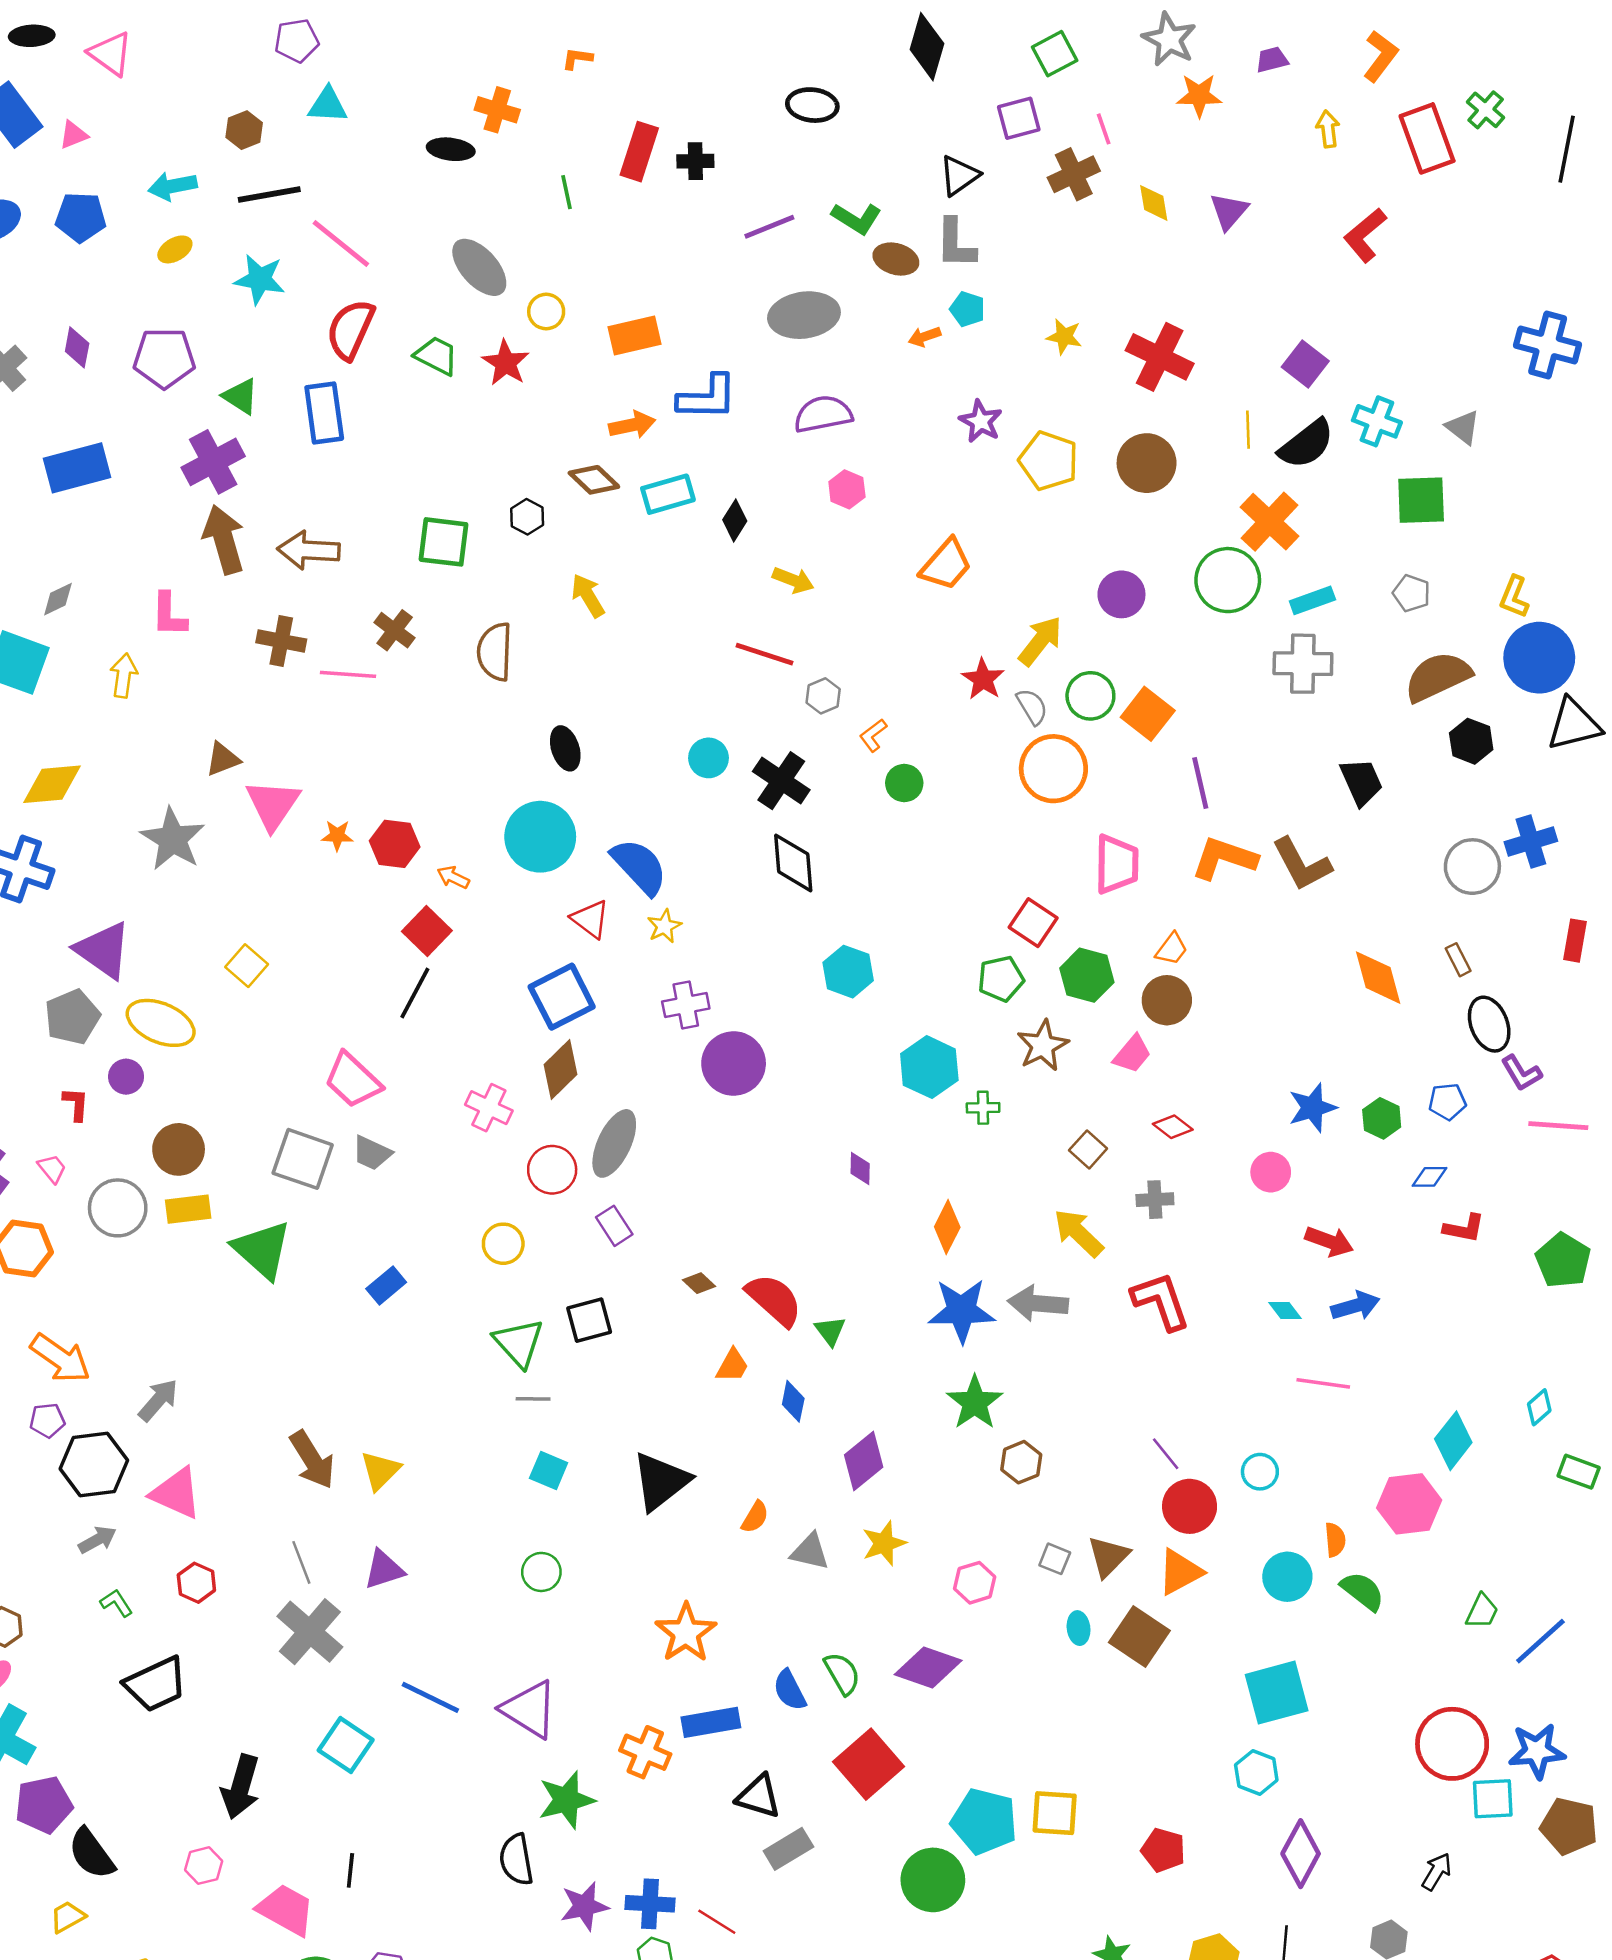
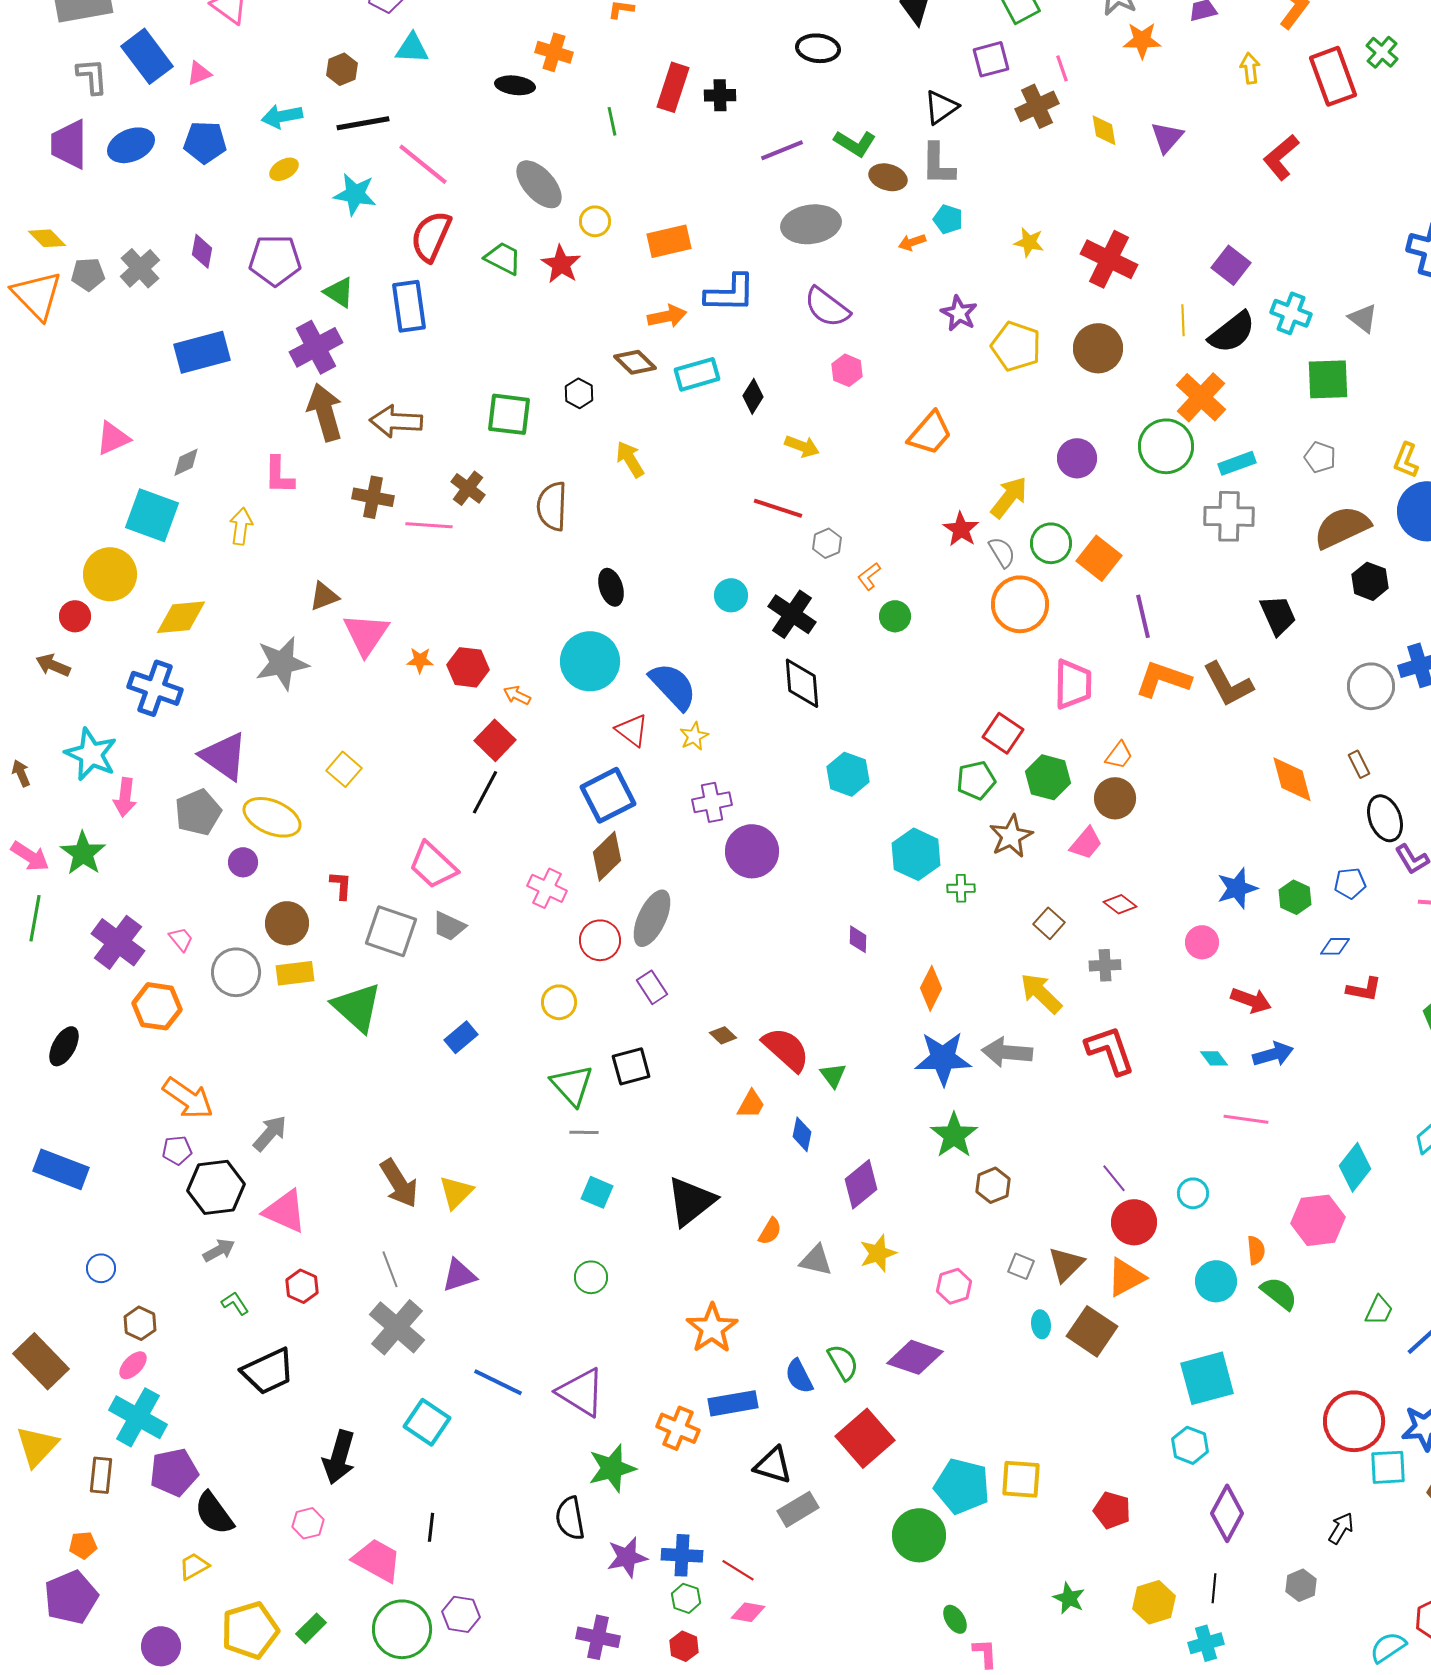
purple semicircle: (823, 414) -> (827, 307), turned -132
gray star: (173, 839) -> (282, 663), turned 30
red L-shape: (76, 1104) -> (341, 885), moved

